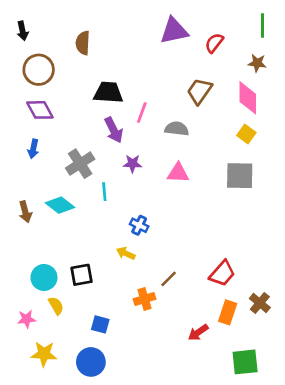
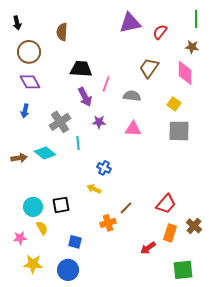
yellow square: (246, 134) -> (174, 104), moved
brown arrow: (25, 212) -> (19, 158), turned -84

